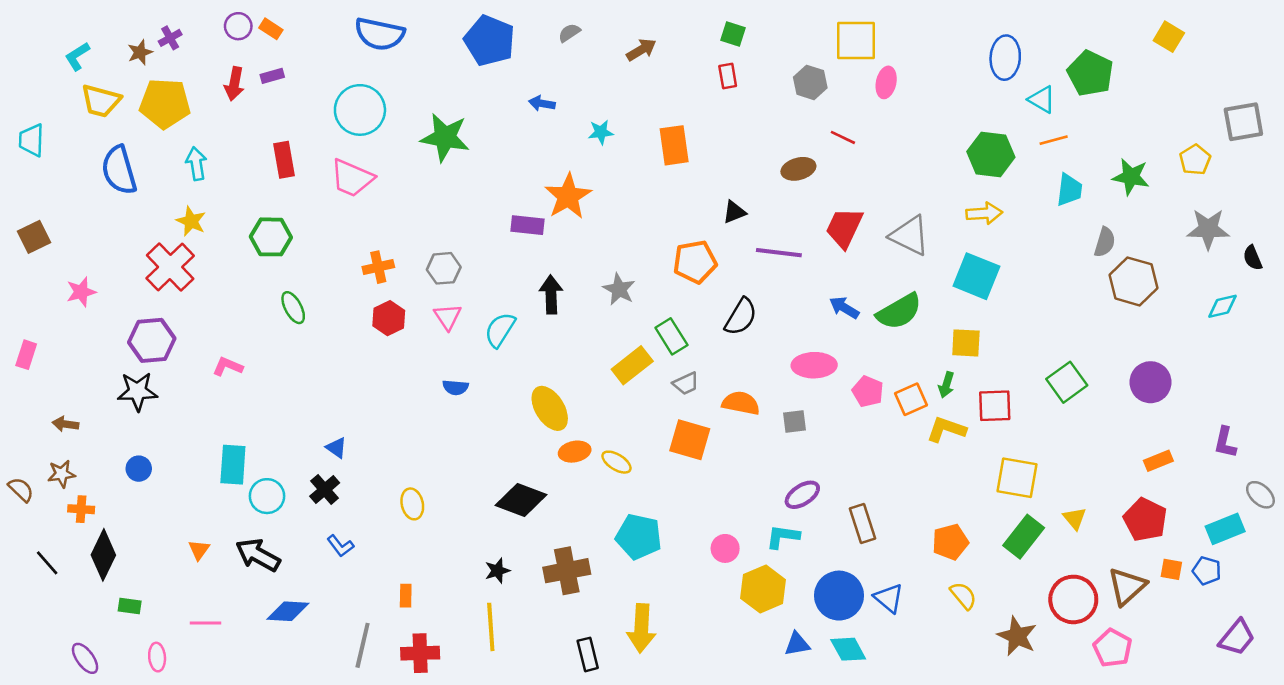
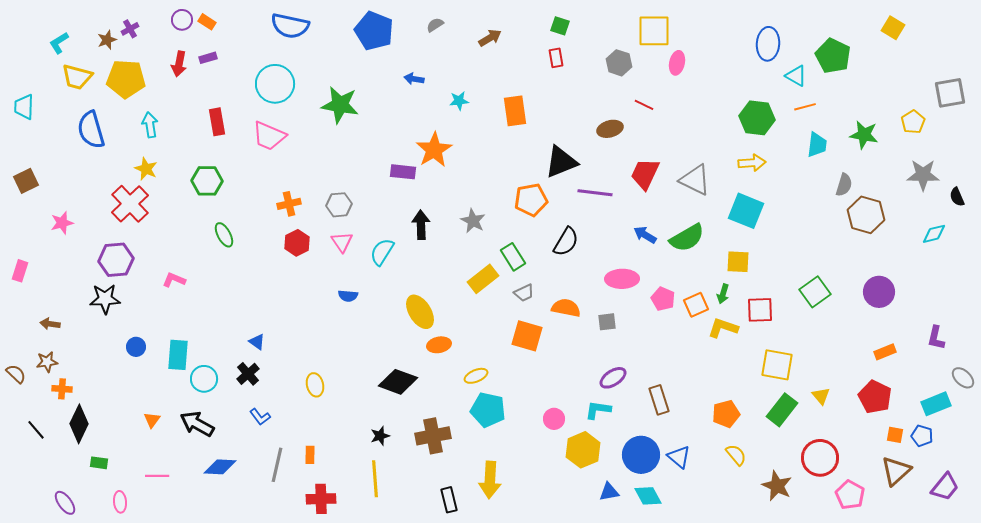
black triangle: (734, 212) -> (561, 162), size x1.8
yellow ellipse: (616, 462) -> (476, 376), moved, turned -55
blue circle: (139, 469) -> (136, 347), moved
brown triangle: (1127, 586) -> (896, 471), moved
gray line: (363, 645) -> (277, 465), moved

